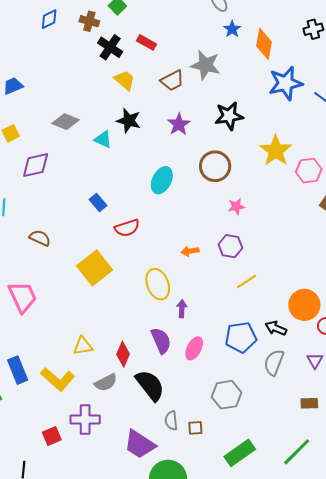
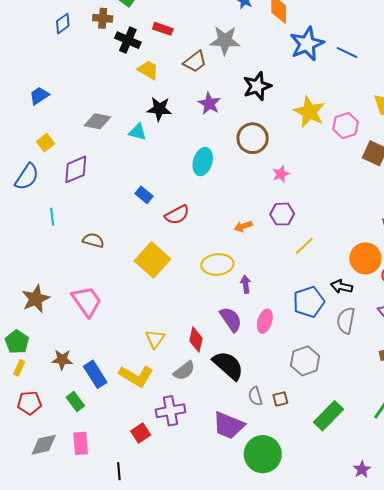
yellow ellipse: (158, 284) -> (217, 264), turned -64
yellow triangle: (83, 346) -> (155, 339), turned -35

